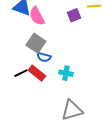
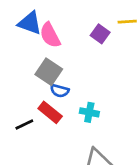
purple square: (74, 15) -> (100, 34), turned -32
black line: (21, 73) -> (24, 125), moved

